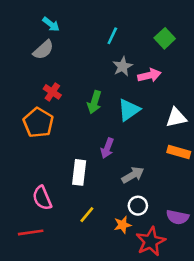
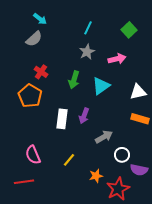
gray star: (123, 66) -> (87, 52), moved
white rectangle: (79, 172) -> (62, 119), moved
white circle: (138, 206) -> (122, 155), moved
yellow line: (87, 215) -> (69, 160), moved

